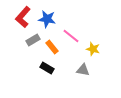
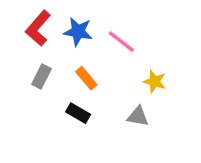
pink line: (71, 36) -> (121, 42), moved
gray rectangle: (33, 40) -> (41, 77), moved, turned -32

